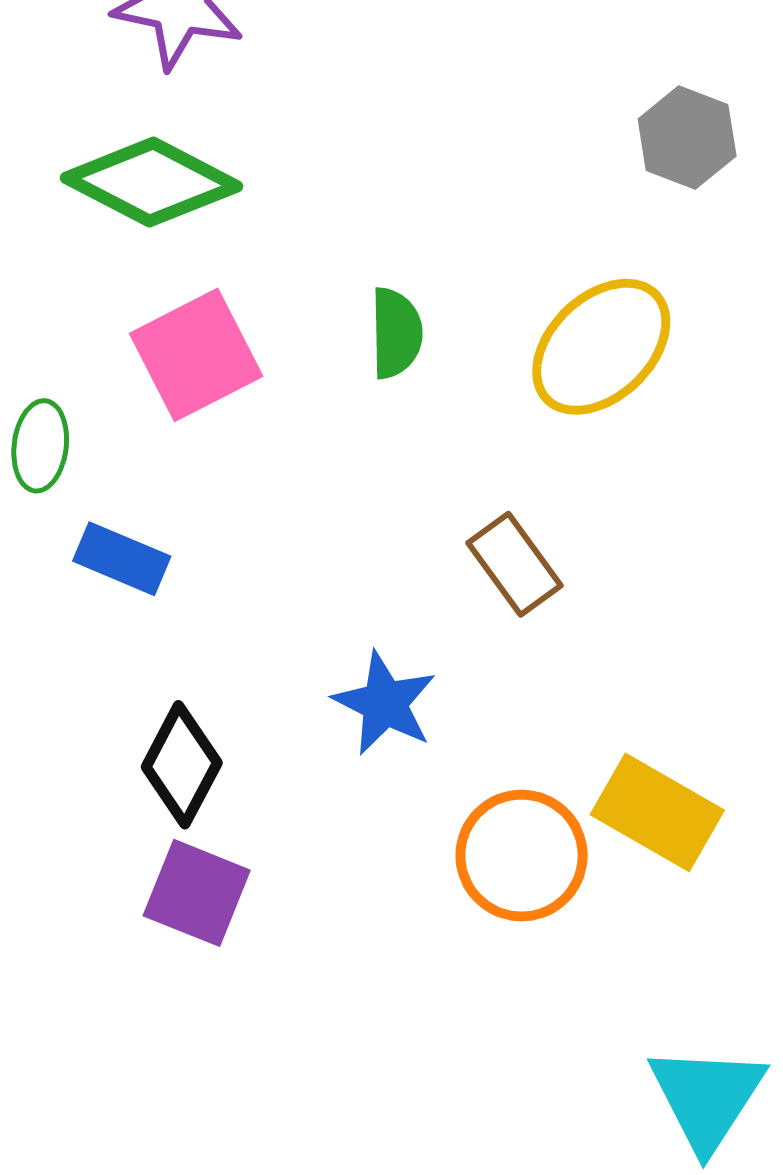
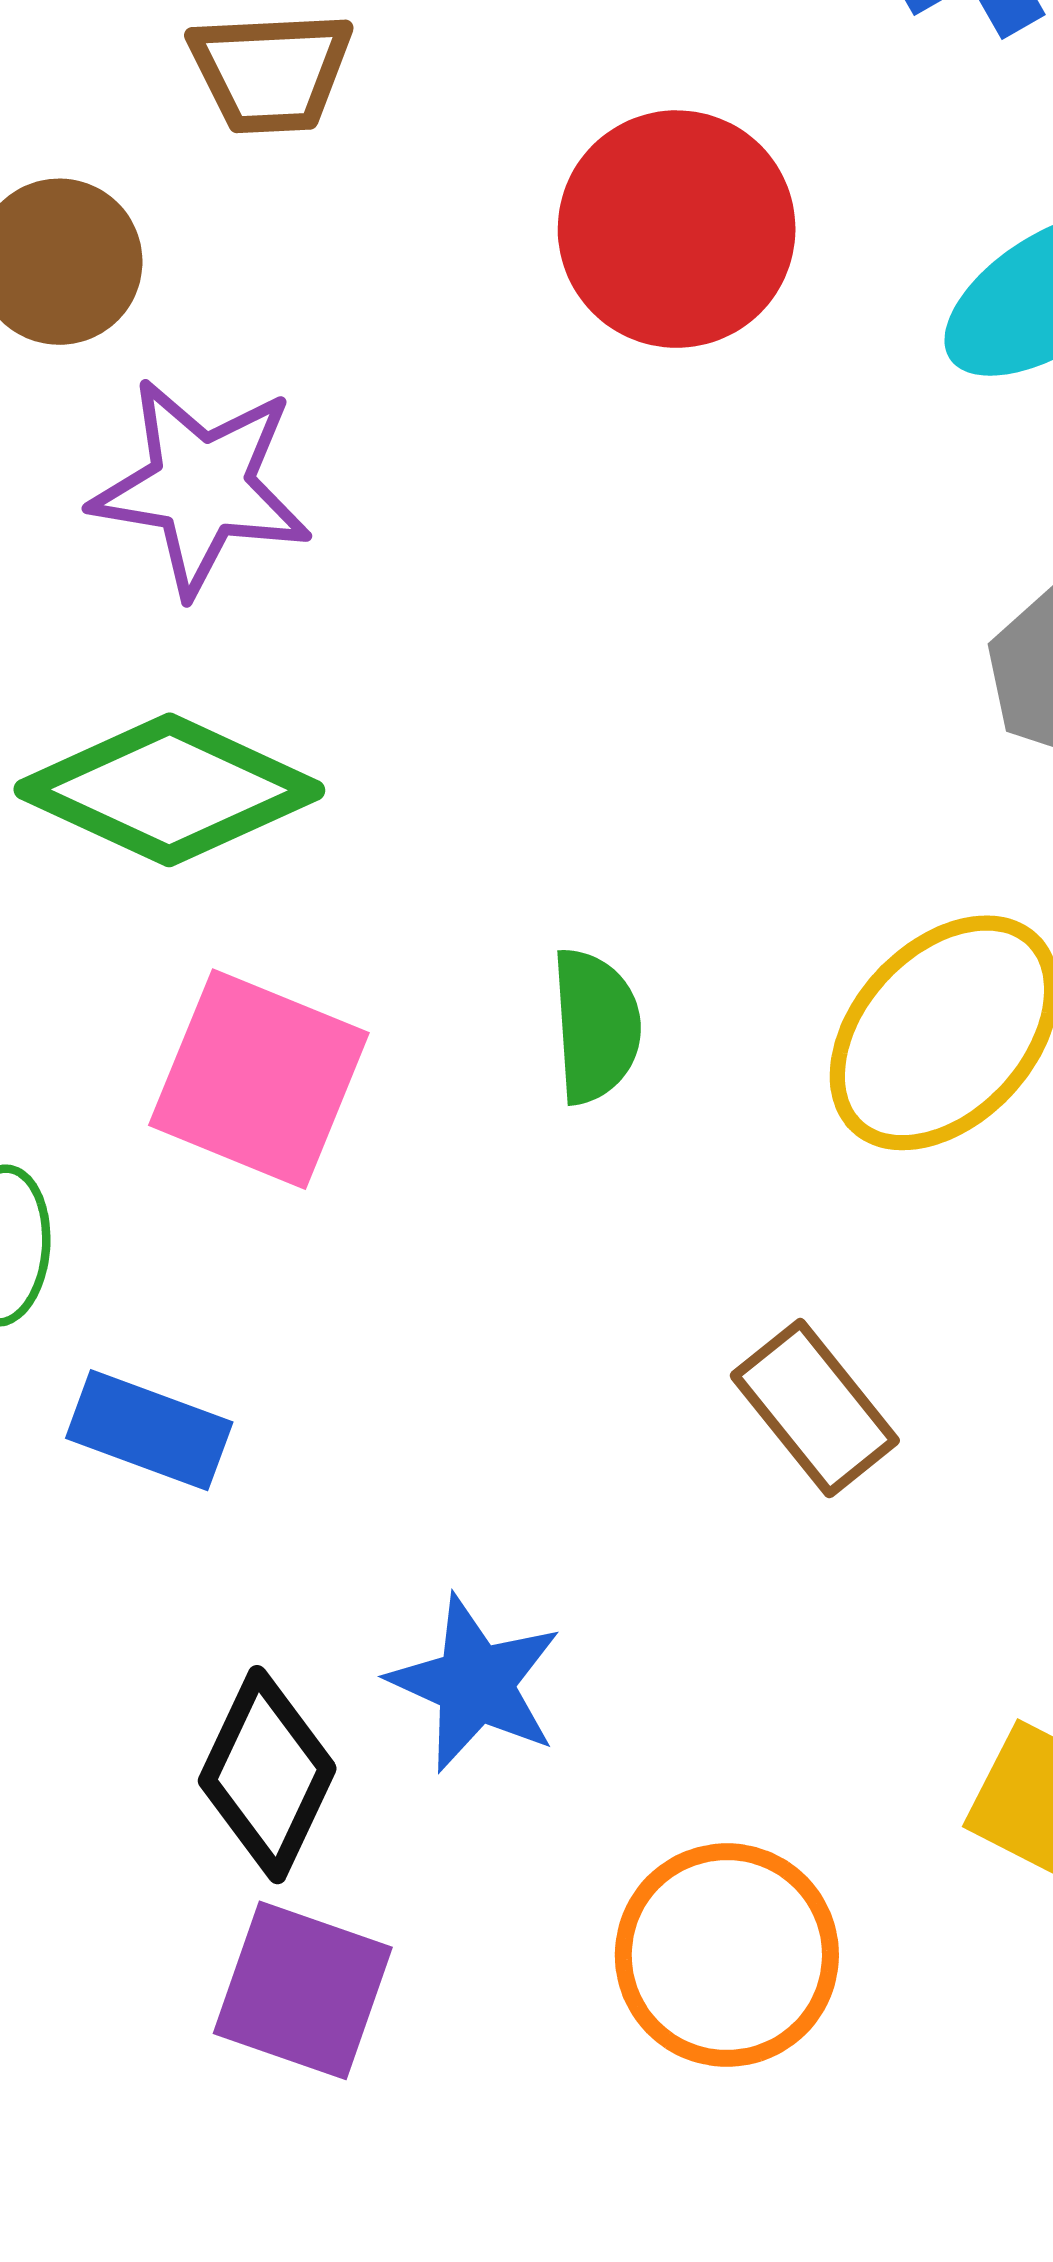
pink square: (196, 355) -> (259, 1079), turned -38
blue star: (385, 703) -> (475, 1684), moved
orange circle: (522, 856) -> (727, 1955), moved

